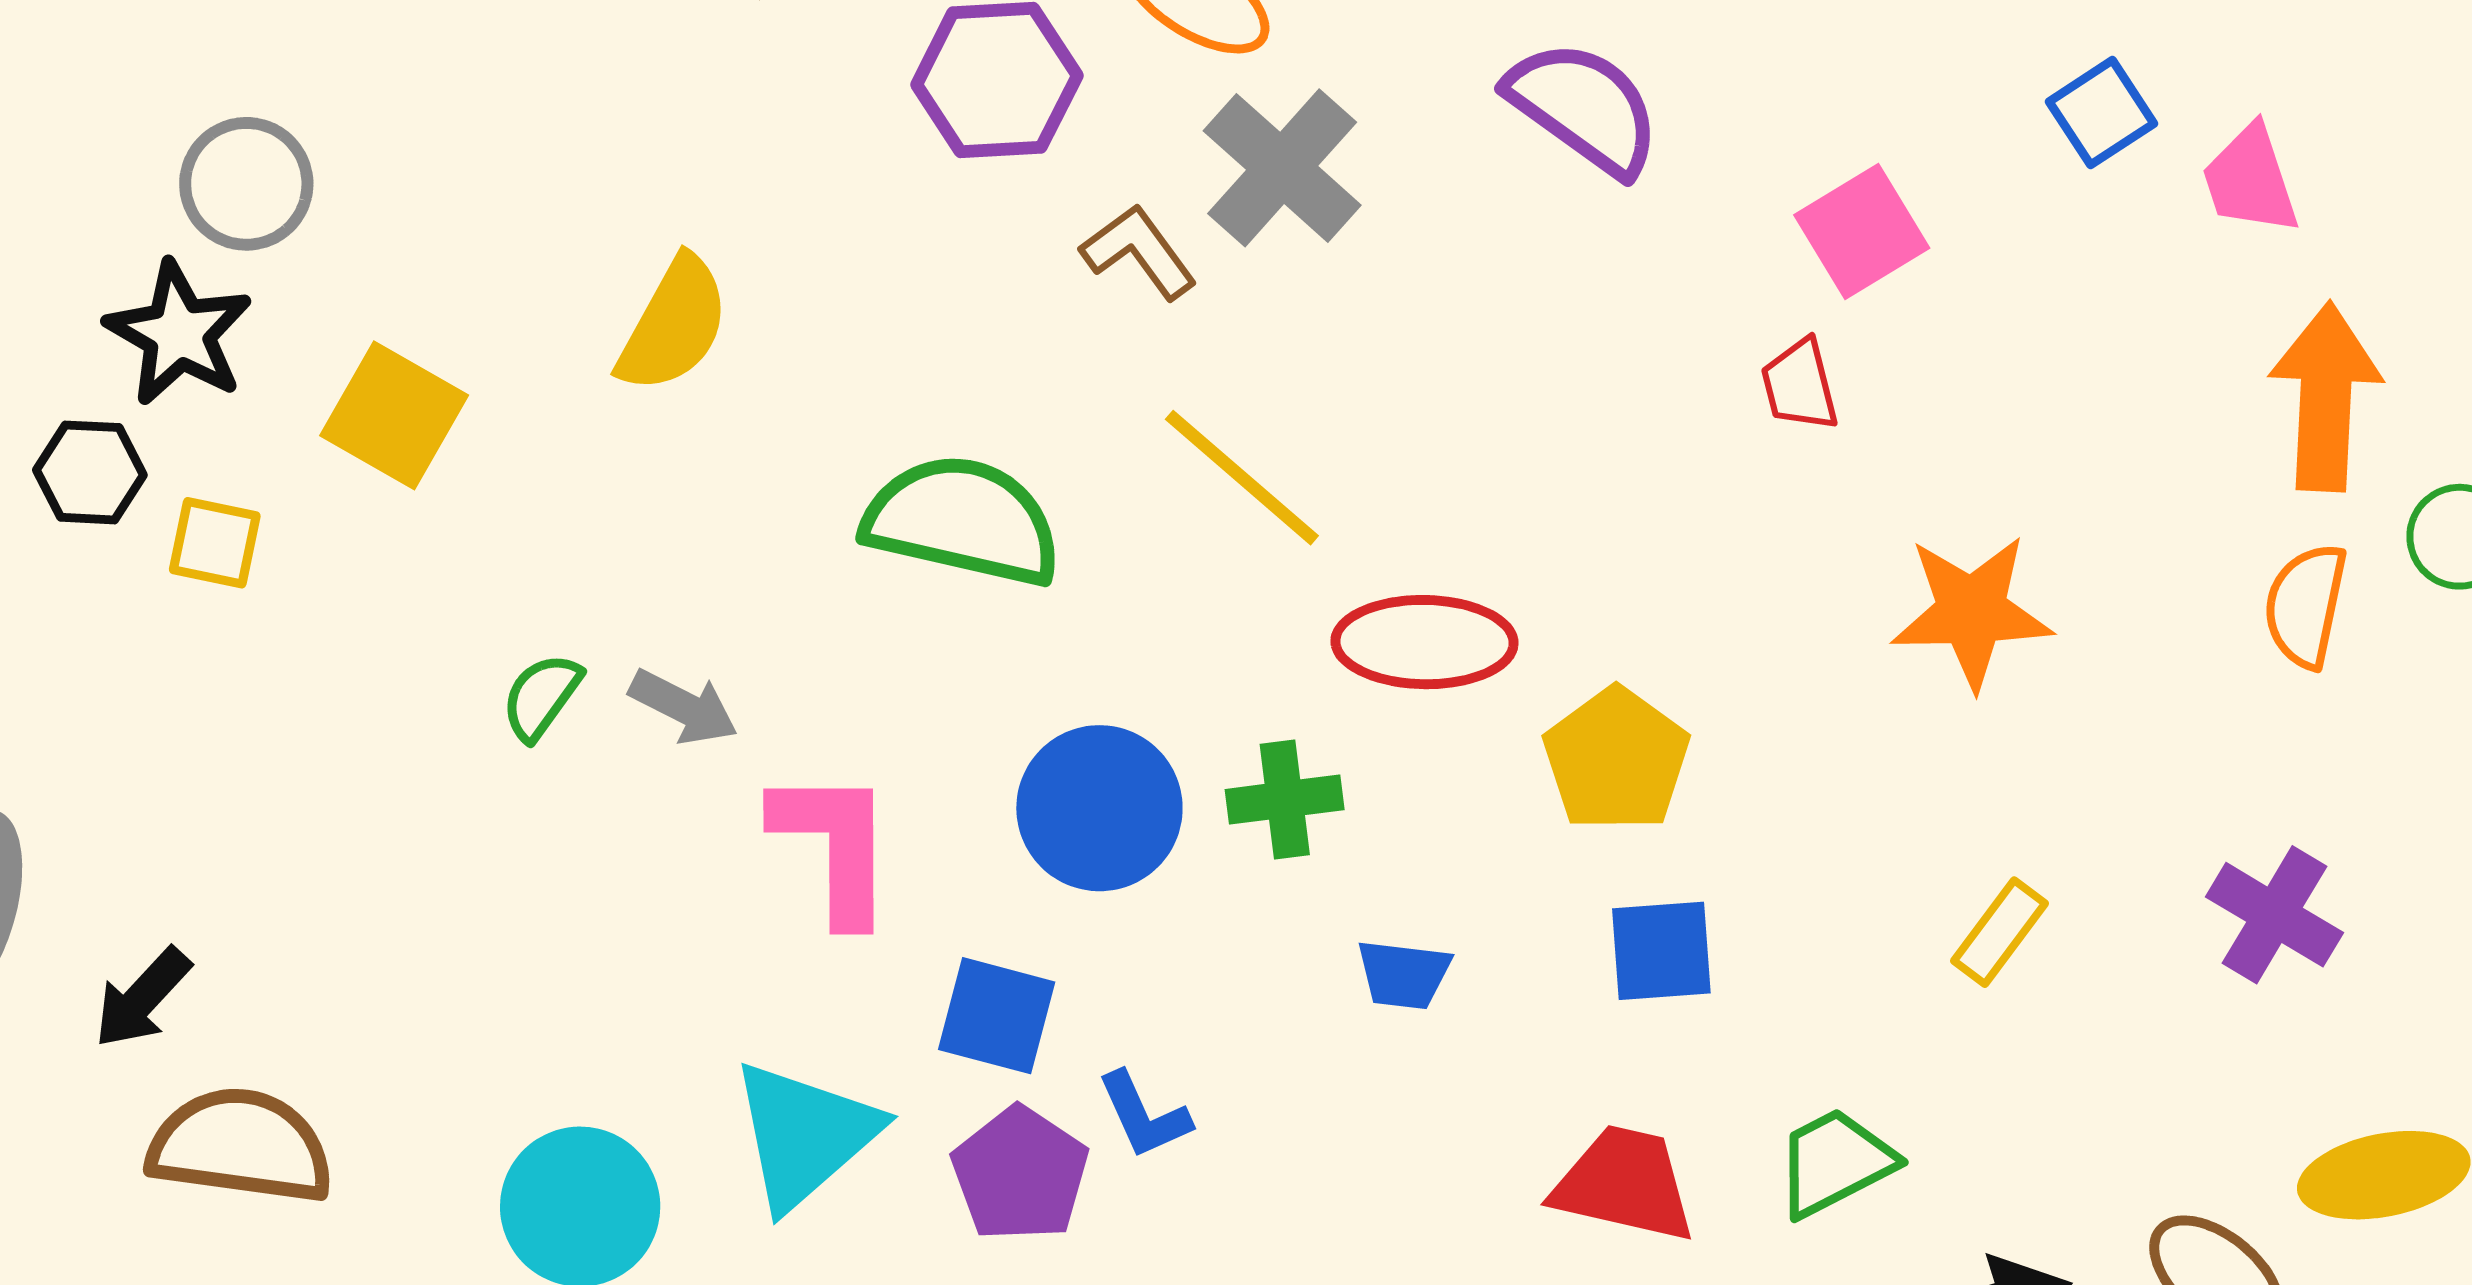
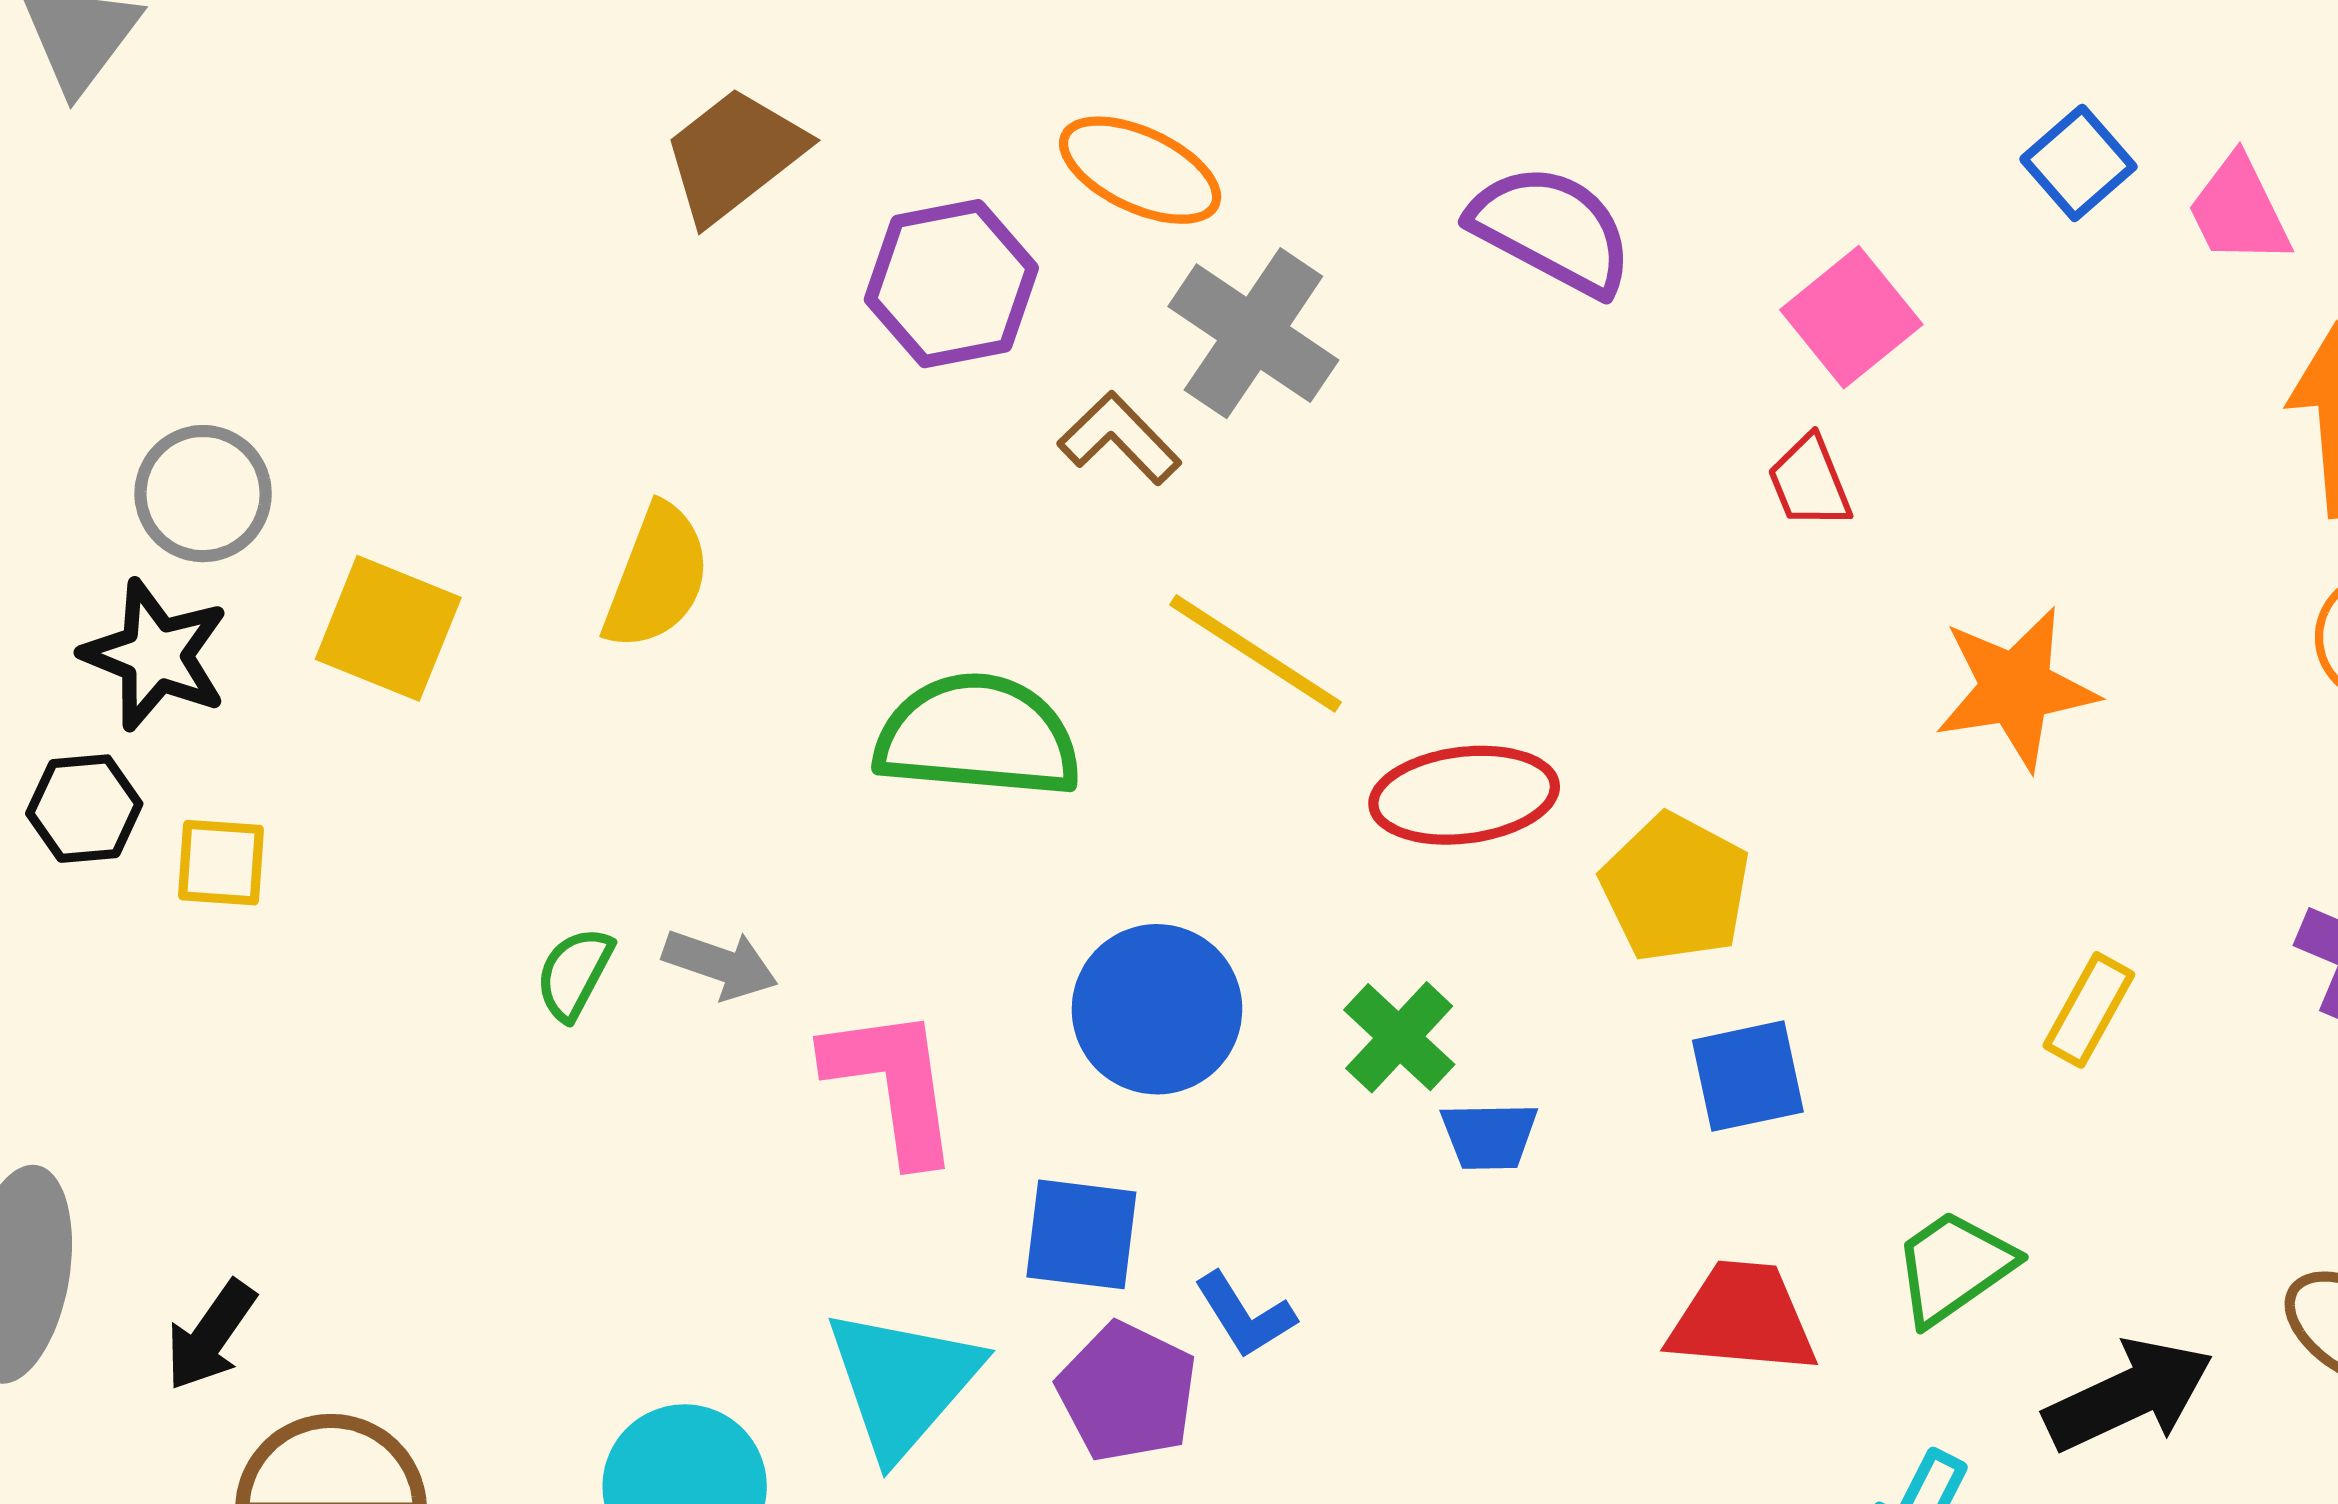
yellow square: (394, 415) -> (388, 628), moved
green cross: (1285, 800) -> (1399, 1037), moved, turned -32

